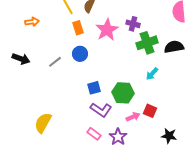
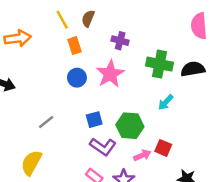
orange arrow: (32, 22) -> (18, 38), size x1.5
purple cross: (133, 24) -> (120, 41), moved
pink star: (107, 30) -> (110, 74), moved
green cross: (147, 43) -> (160, 64), turned 30
gray line: (55, 62) -> (46, 122), moved

